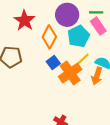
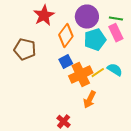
yellow line: (83, 59) -> (98, 73), moved
orange arrow: (97, 76) -> (90, 100), moved

